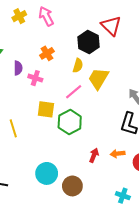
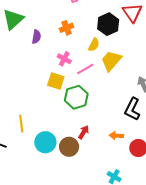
pink cross: (35, 78) -> (64, 59), moved
yellow line: (13, 128) -> (21, 124), moved
red arrow: (94, 155) -> (84, 132), moved
brown circle: (72, 186) -> (69, 147), moved

